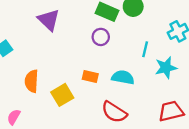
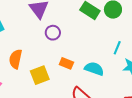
purple circle: (101, 37) -> (53, 33), moved

